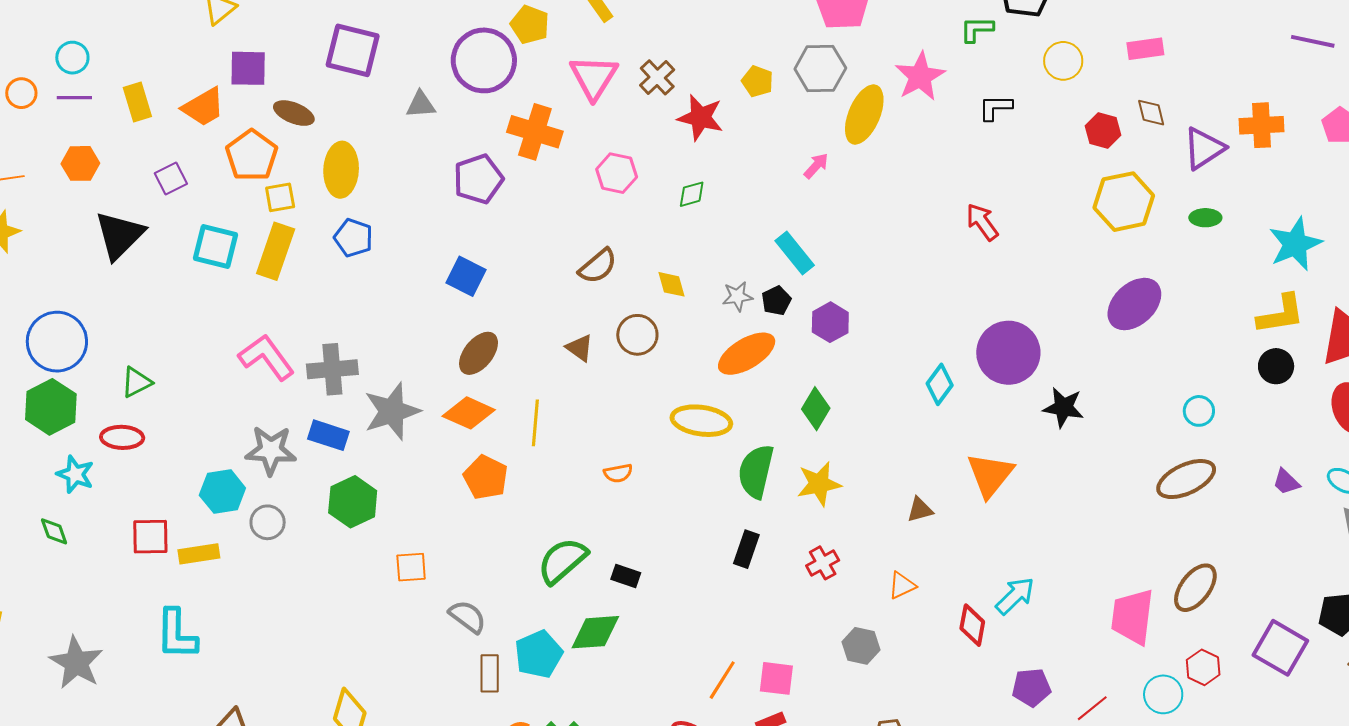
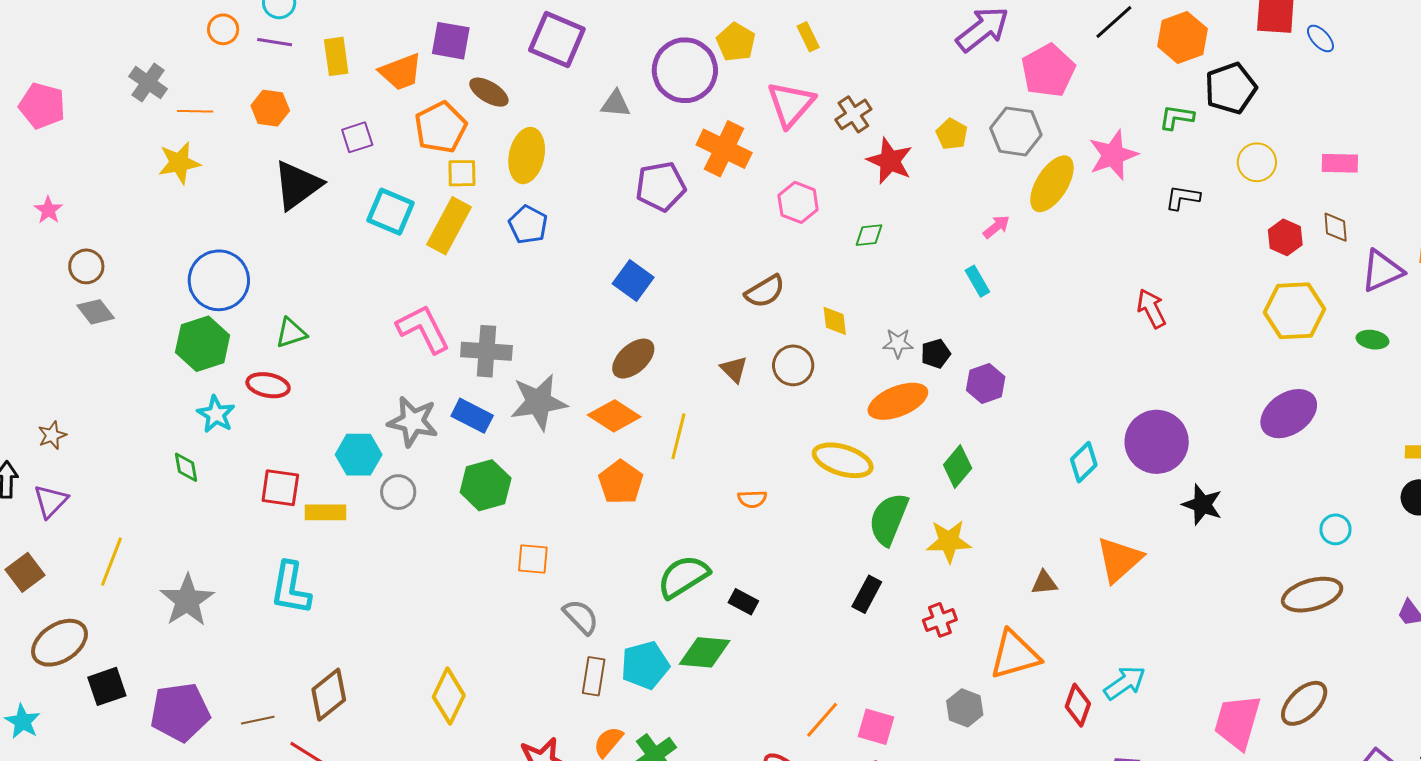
cyan rectangle: (795, 253) -> (977, 281), moved, size x0.7
orange triangle: (902, 585) -> (1015, 655), size x1.8

